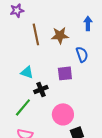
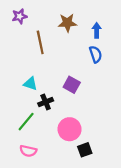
brown star: (60, 35) -> (67, 23), moved
blue semicircle: (82, 54) -> (96, 54), moved
purple square: (65, 73) -> (72, 85), turned 35

